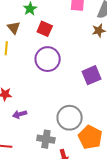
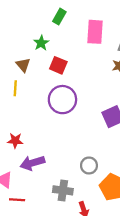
purple arrow: (20, 114) -> (32, 163), size x1.5
gray circle: (70, 118) -> (89, 165), size x0.6

